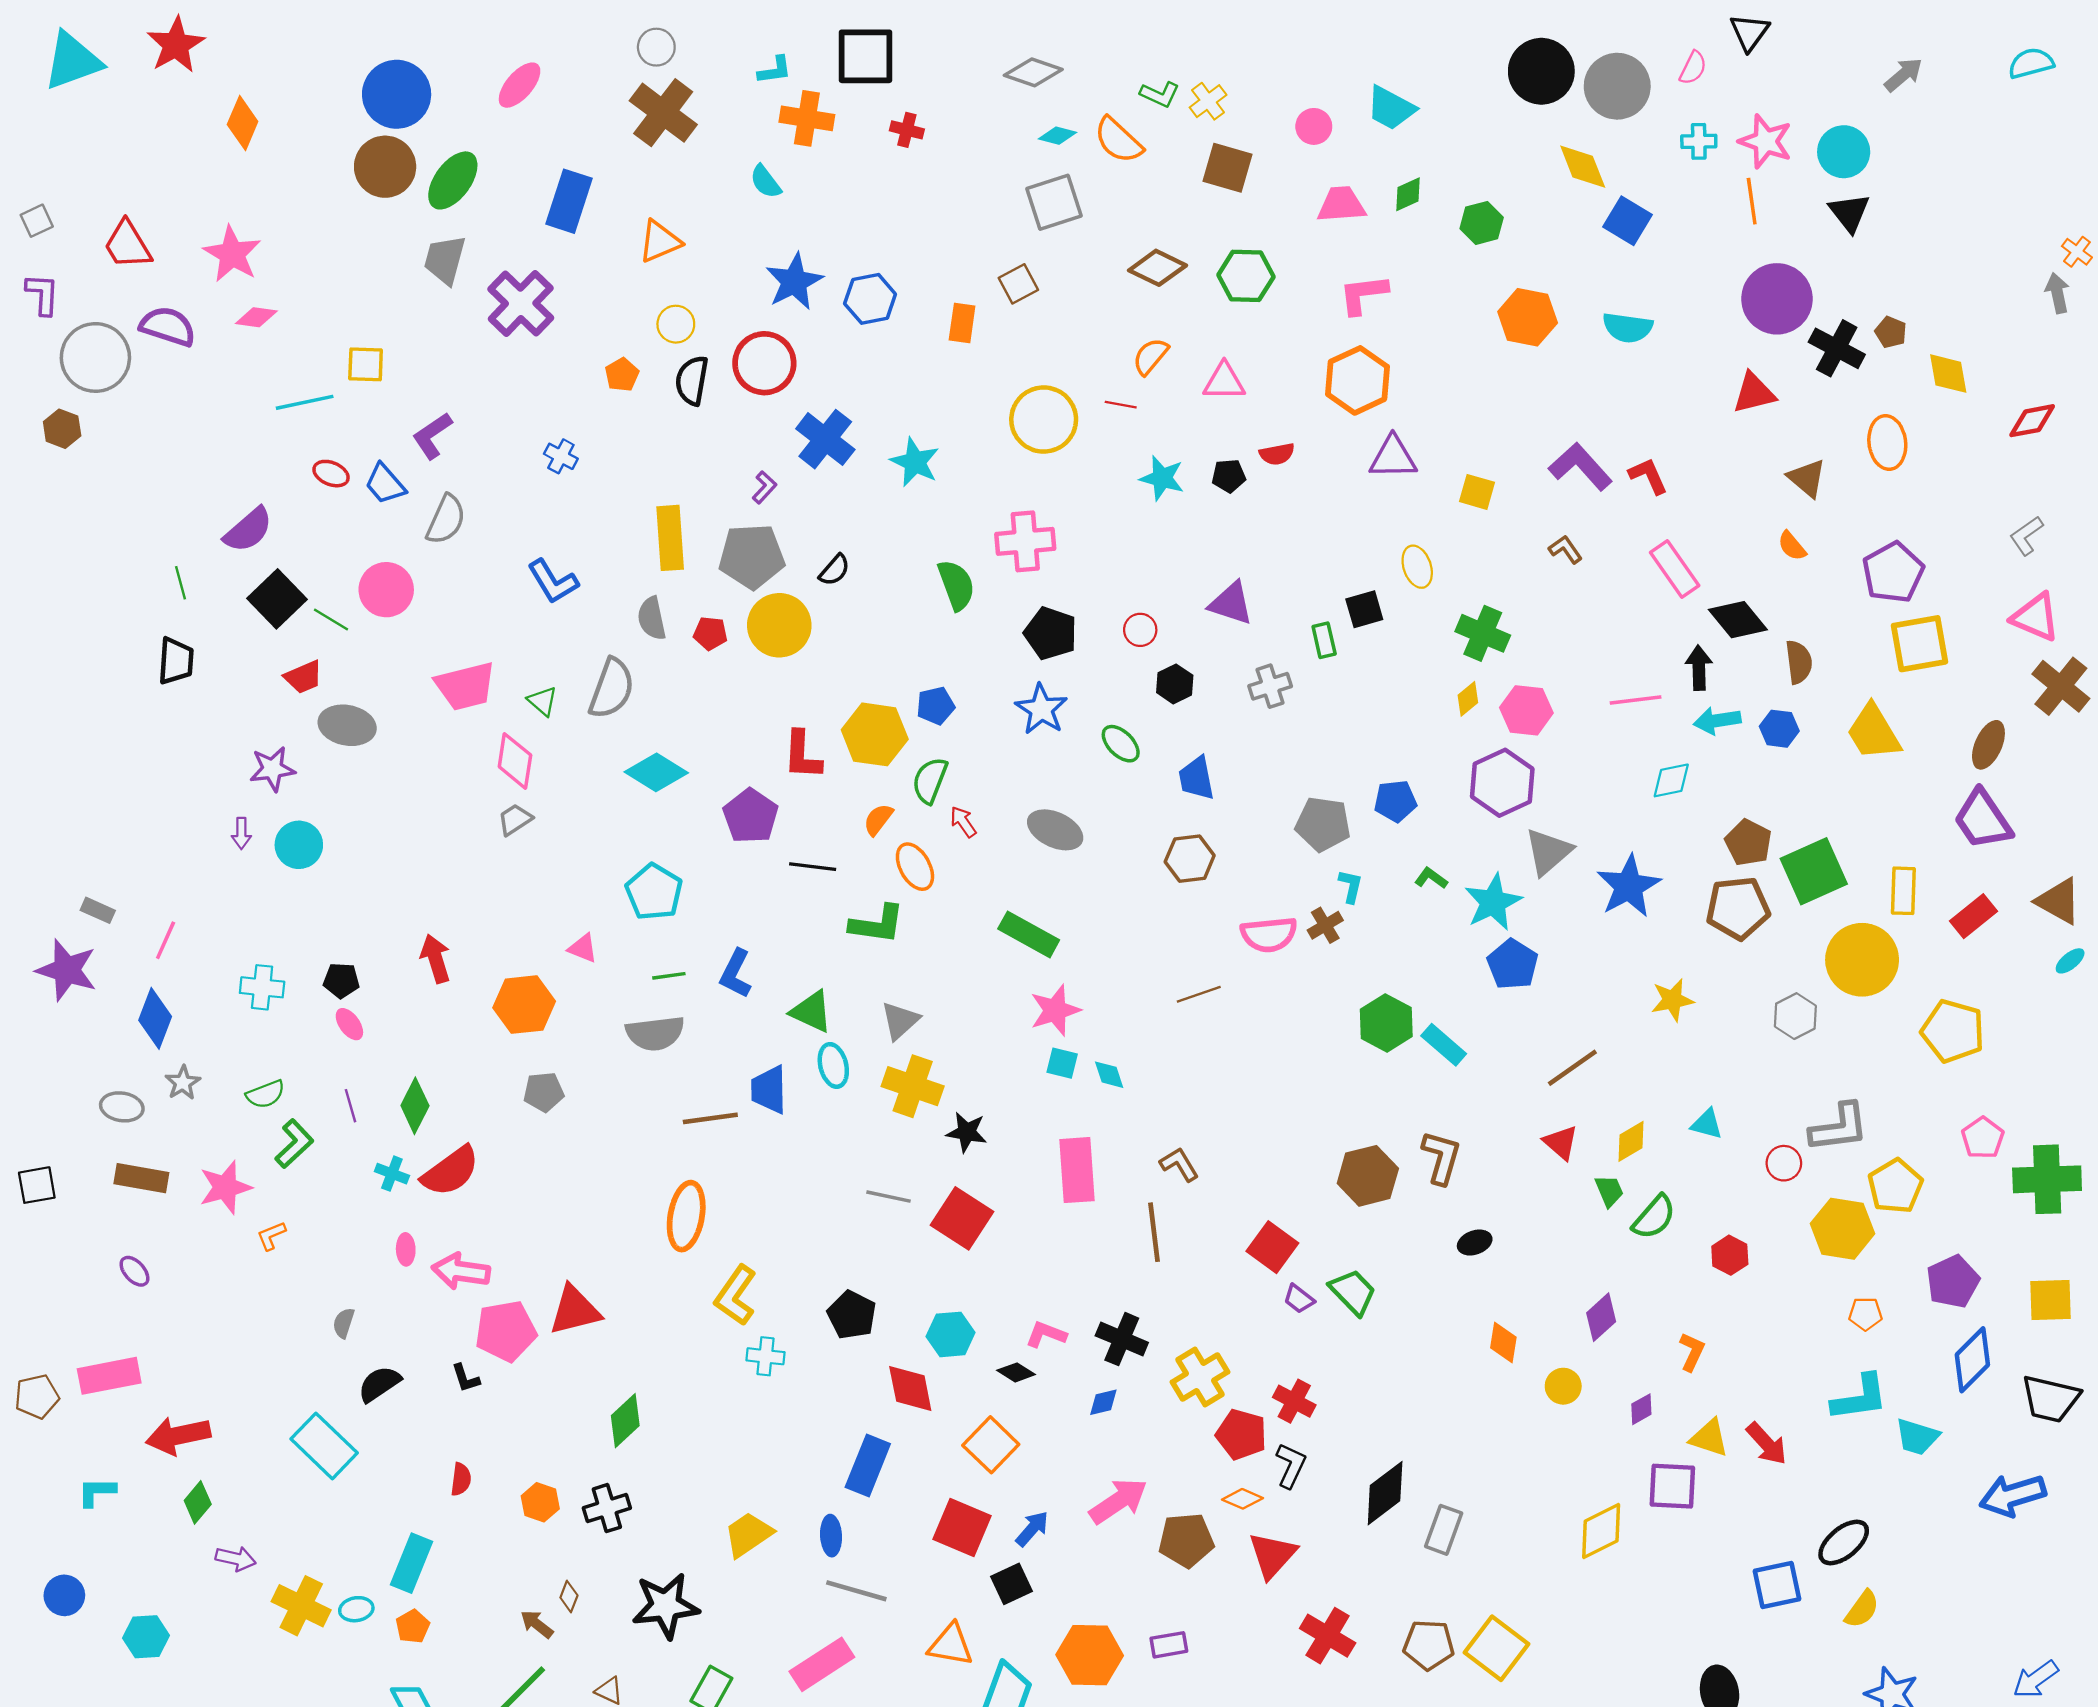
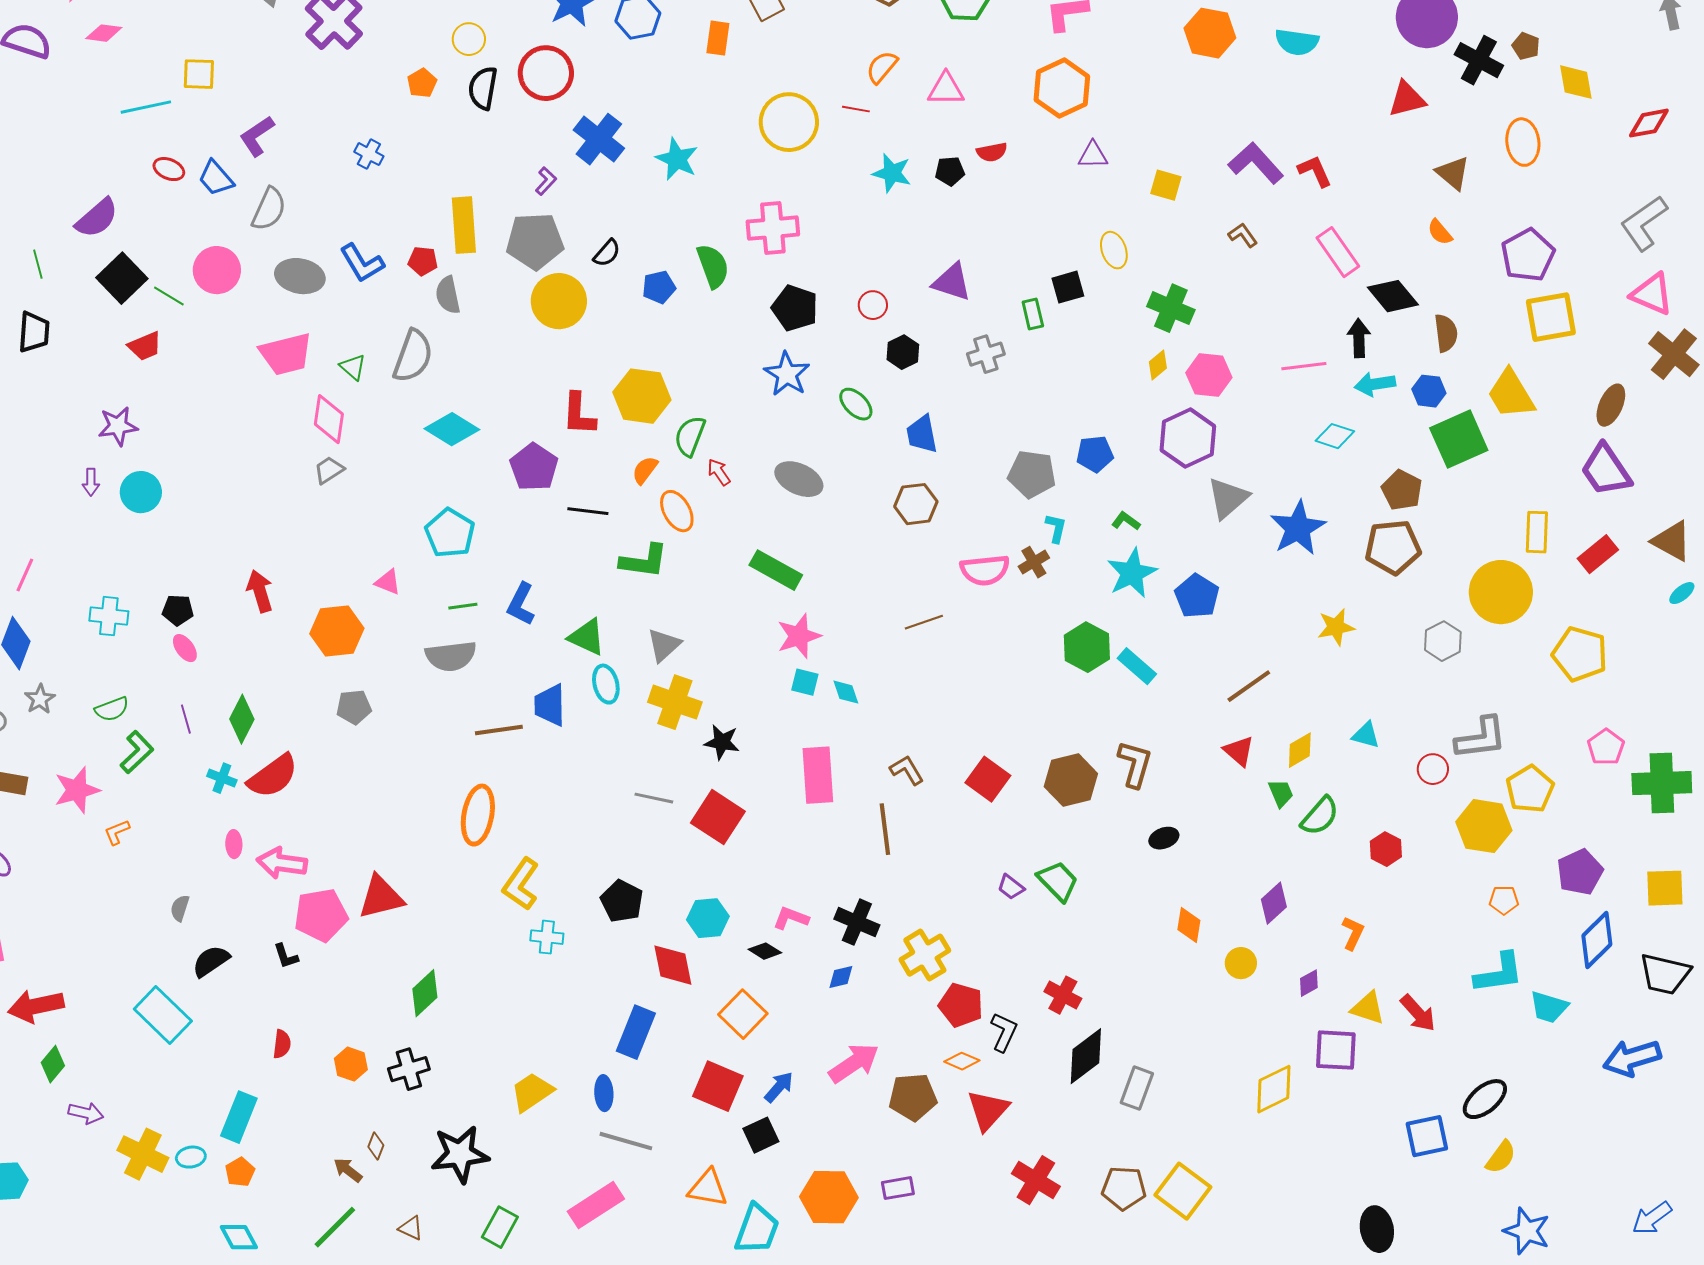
purple triangle: (1393, 457) -> (1093, 155), size x0.7
gray L-shape: (2026, 536) -> (1644, 223), size x1.6
red pentagon: (710, 633) -> (423, 261), moved
blue pentagon: (936, 706) -> (659, 287), moved
gray ellipse: (347, 725) -> (300, 276), moved
cyan diamond: (1671, 780) -> (1335, 436), turned 30
green square: (1814, 871) -> (1459, 439), moved
cyan star: (1493, 902) -> (1132, 573), moved
red square: (1272, 1247) -> (988, 779), moved
red cross: (1294, 1401) -> (1063, 995), moved

